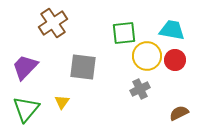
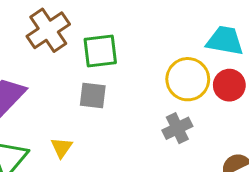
green square: (124, 33) -> (100, 51), moved
gray square: (83, 67) -> (93, 96), size x0.7

